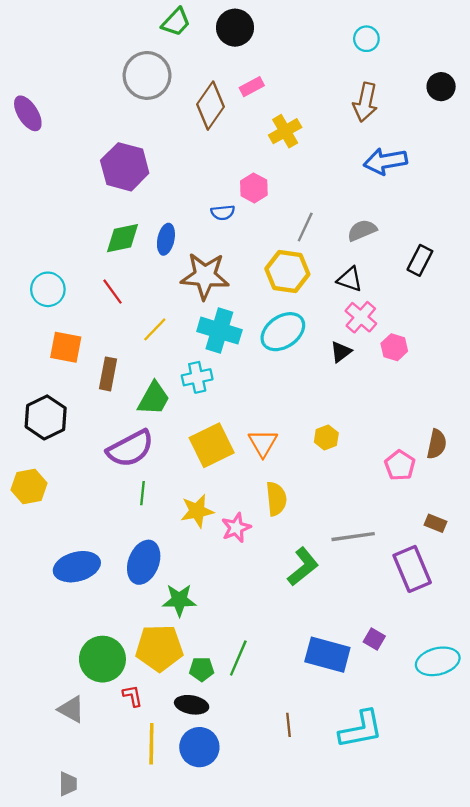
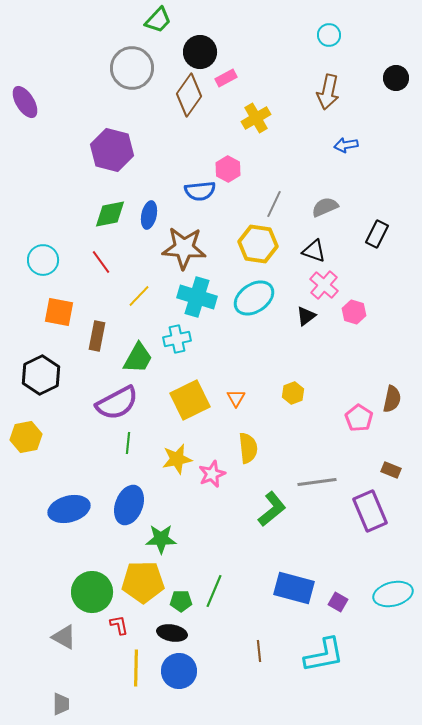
black circle: (235, 28) -> (200, 52), moved
blue arrow: (385, 161) -> (346, 145), size x0.6
blue semicircle: (223, 212) -> (200, 191), size x1.4
orange triangle: (263, 443) -> (236, 398), size x0.7
purple square: (374, 639) -> (338, 602), moved

